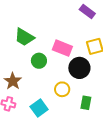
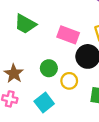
green circle: (39, 61) -> (49, 68), moved

